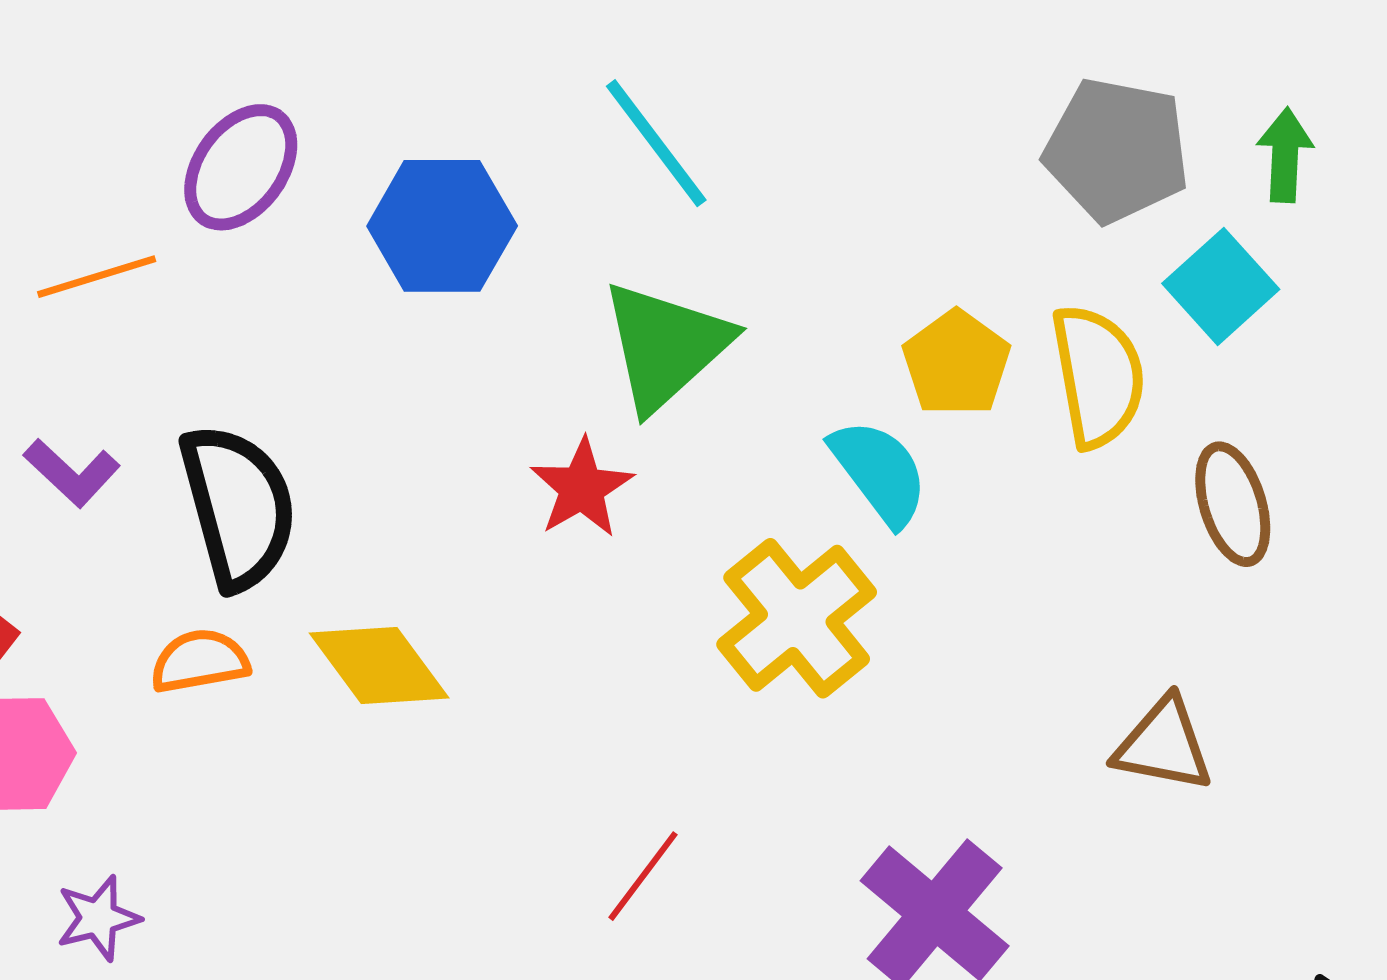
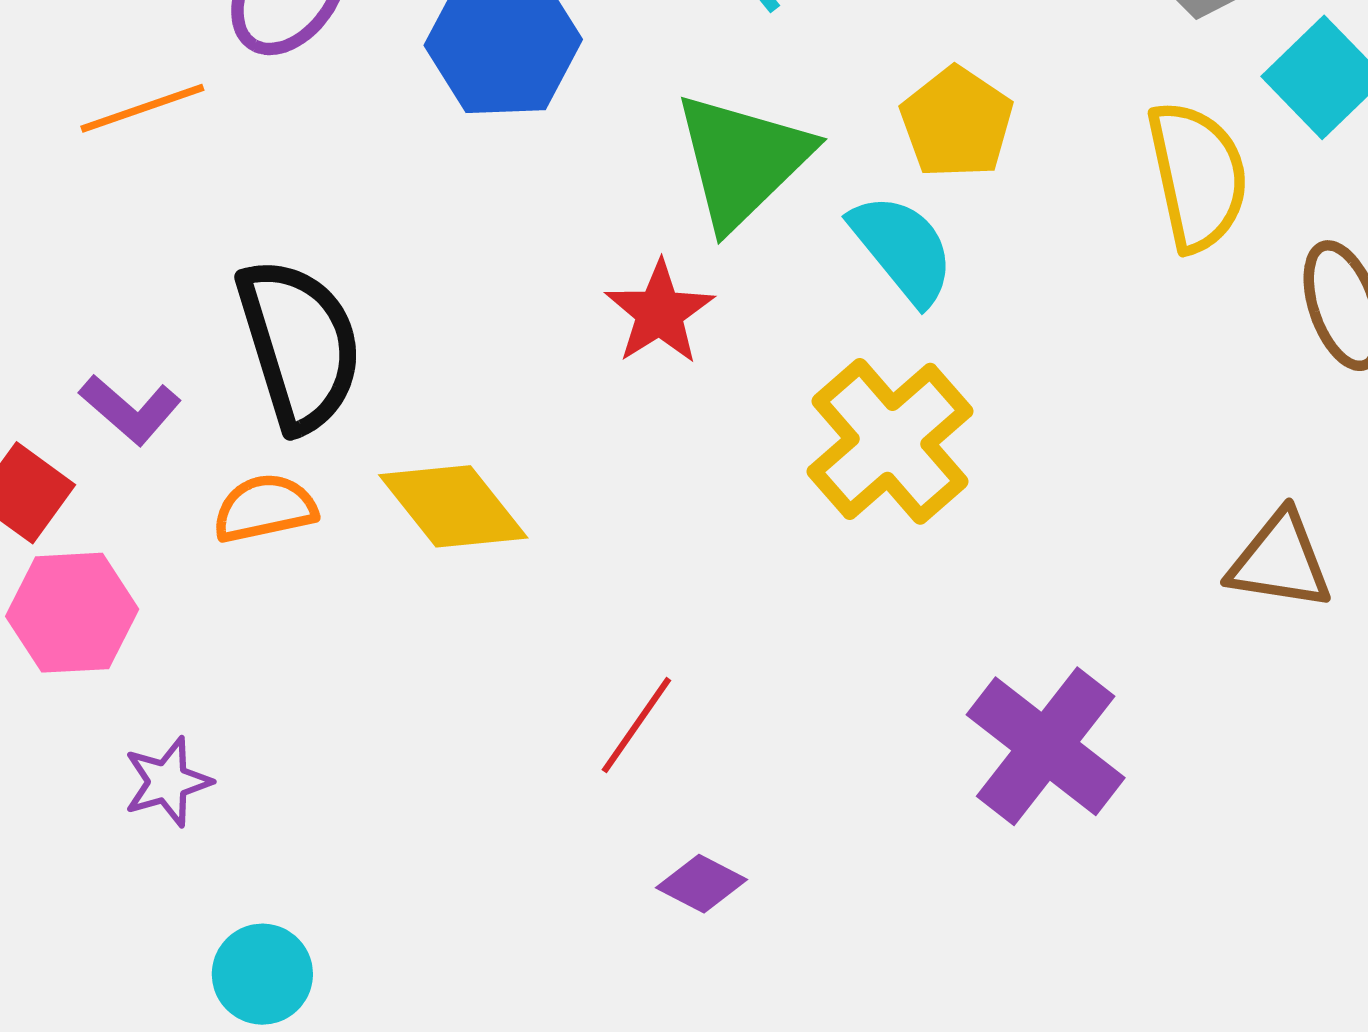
yellow pentagon: (956, 363) -> (957, 123), moved
cyan semicircle: (879, 472) -> (903, 249), moved
purple L-shape: (72, 473) -> (130, 409), moved
red line: (643, 876) -> (636, 725), moved

